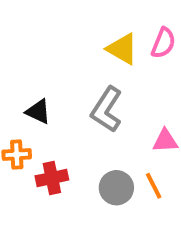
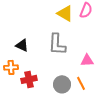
gray L-shape: (107, 109) -> (57, 44), turned -30

